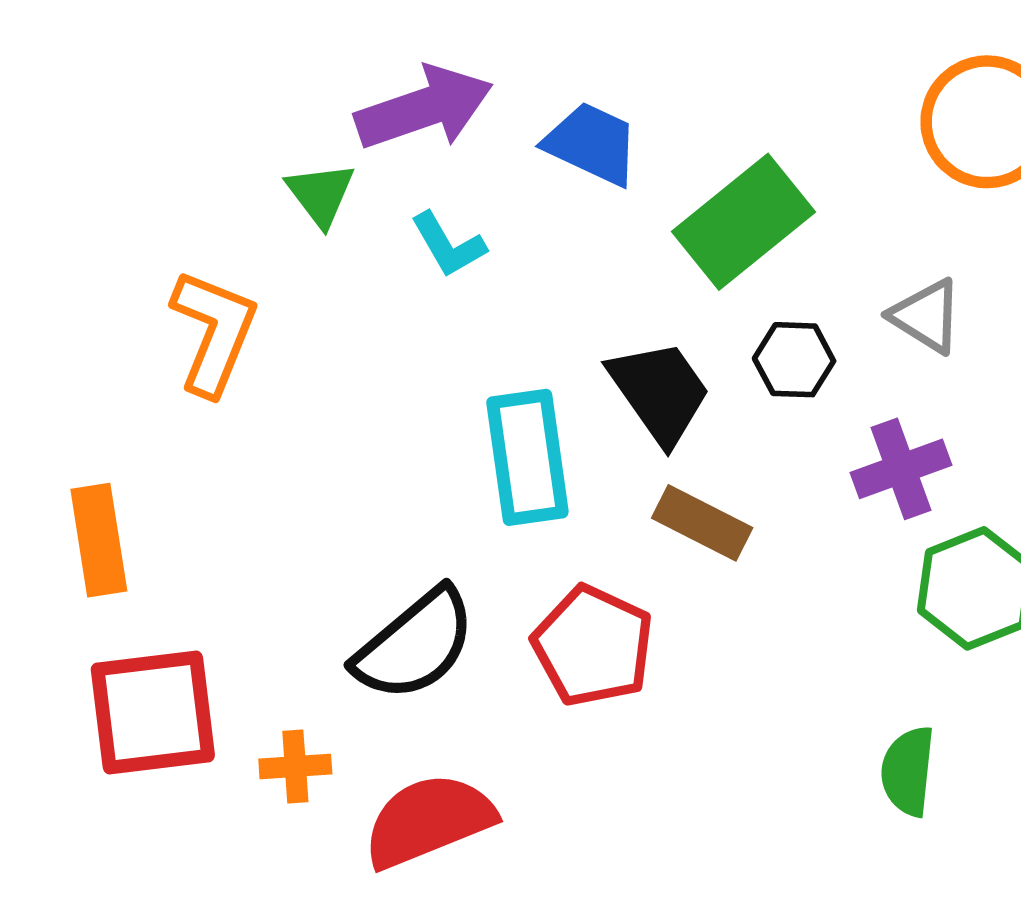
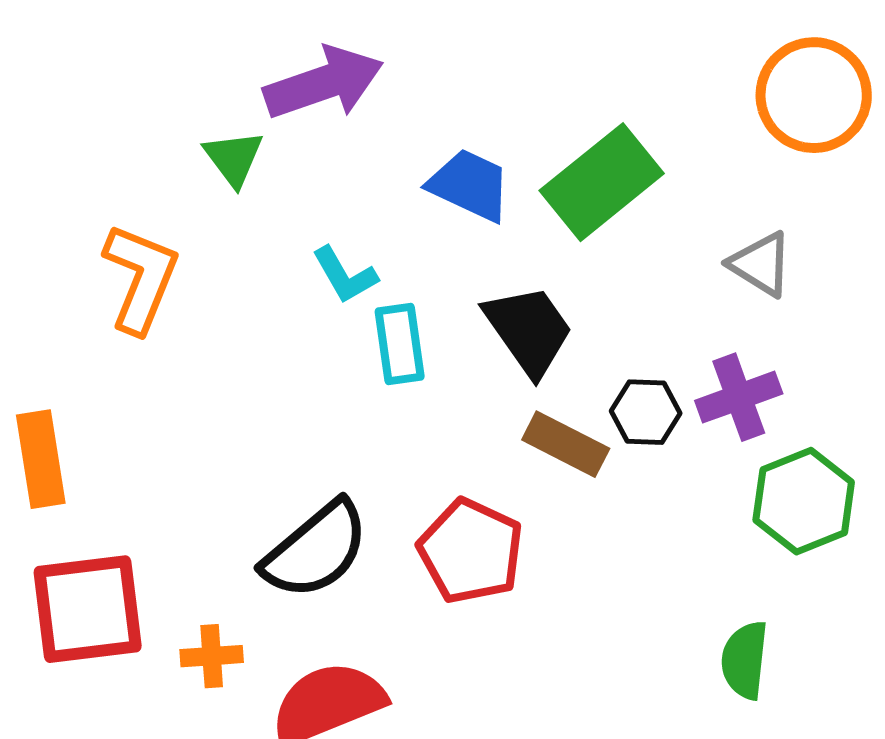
blue trapezoid: (592, 144) -> (470, 185), moved
cyan L-shape: (448, 245) -> (345, 275), moved
black hexagon: (794, 360) -> (646, 412), moved
cyan rectangle: (527, 457) -> (400, 344), moved, size x0.7

